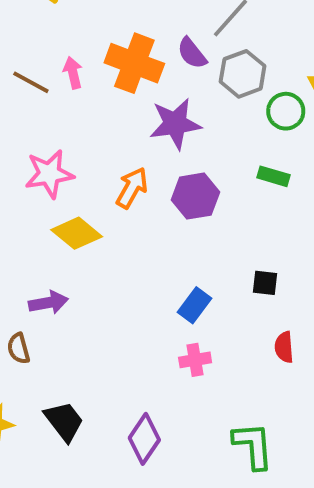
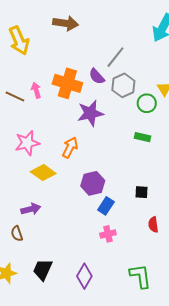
purple hexagon: (195, 196) -> (93, 183), moved
black trapezoid: (64, 421) -> (43, 270), turned -115

